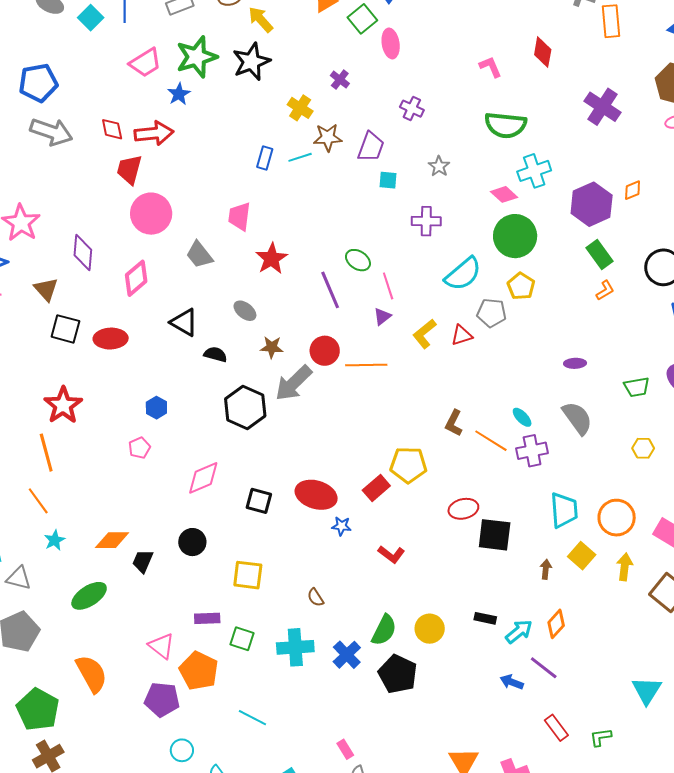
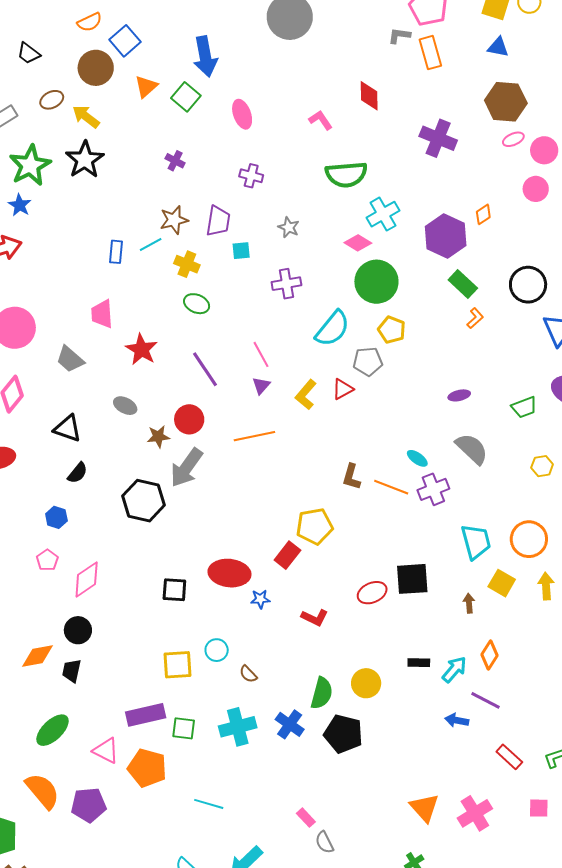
pink ellipse: (391, 43) -> (242, 114), moved
yellow cross: (300, 108) -> (187, 264), moved
green ellipse: (358, 260) -> (197, 304), moved
red circle: (325, 351) -> (189, 419), moved
black semicircle: (215, 354) -> (78, 473), moved, turned 125
pink diamond: (203, 478) -> (87, 580), moved
red ellipse: (463, 509) -> (372, 593), moved
black circle: (192, 542) -> (78, 630), moved
green ellipse: (89, 596) -> (53, 730), moved
purple rectangle: (207, 618) -> (146, 715), size x1.5
purple pentagon: (162, 699) -> (89, 805), moved
cyan circle: (182, 750) -> (217, 650), moved

